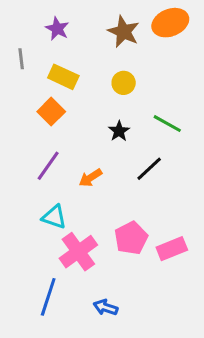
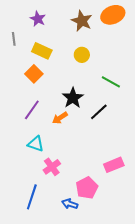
black star: (119, 131) -> (73, 98), moved, size x1.5
pink pentagon: (131, 238) -> (87, 188), moved
pink cross: (78, 252) -> (52, 167), size x0.7

